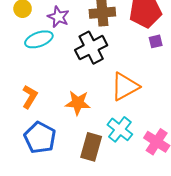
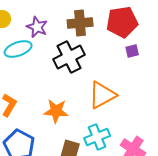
cyan cross: (120, 129) -> (97, 137), turned 30

